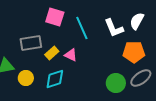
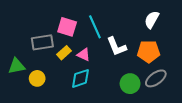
pink square: (55, 17) -> (67, 27), moved
white L-shape: (114, 28) -> (117, 46), moved
cyan diamond: (55, 79) -> (80, 78), moved

